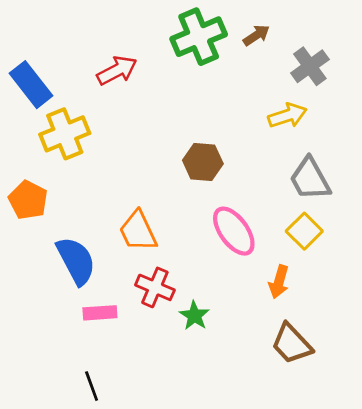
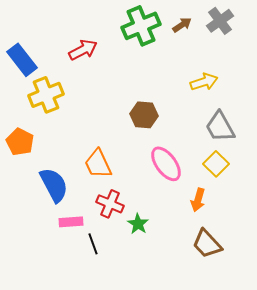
gray cross: (310, 66) -> (220, 21), moved
black line: (92, 386) -> (93, 244), moved

